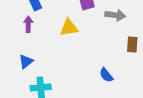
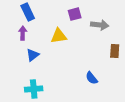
blue triangle: (26, 61) -> (33, 55), moved

